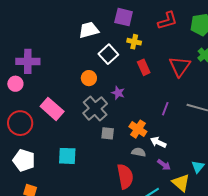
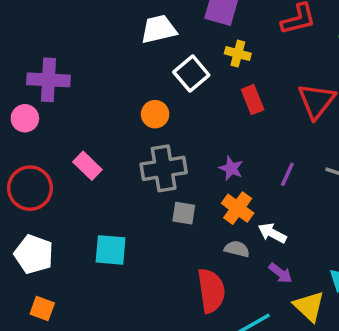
purple star: (118, 93) -> (231, 168), moved
gray cross: (95, 108) -> (164, 168), turned 30
pink rectangle: (52, 109) -> (87, 166), size x0.7

